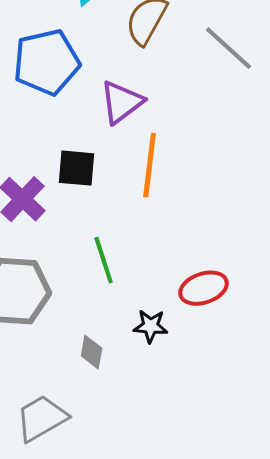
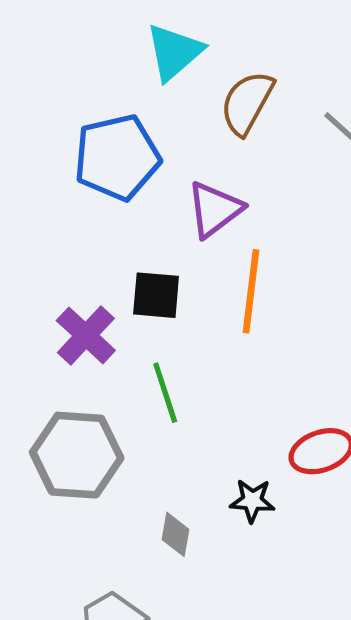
green line: (104, 260) -> (165, 393), moved

